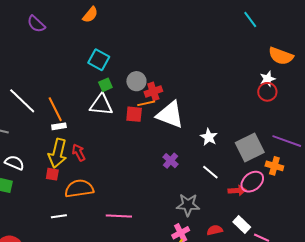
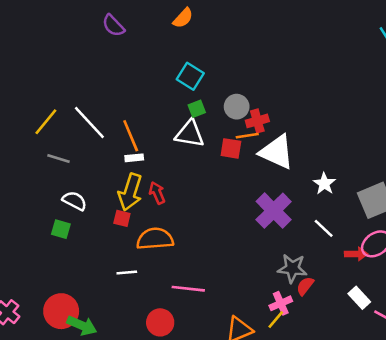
purple cross: (171, 161) -> (274, 211), size x1.8
pink line: (119, 216) -> (188, 289), moved
red semicircle: (215, 230) -> (305, 286), moved, turned -42

